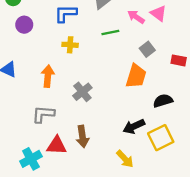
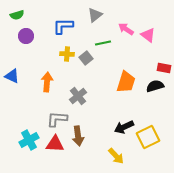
pink triangle: (158, 13) -> (148, 35), moved
gray square: (147, 49) -> (86, 58), moved
black semicircle: (163, 101) -> (155, 86), moved
gray L-shape: (43, 114) -> (57, 119), moved
cyan cross: (31, 159) -> (29, 140), moved

